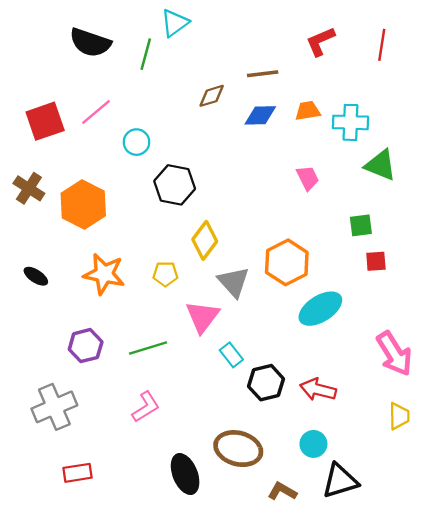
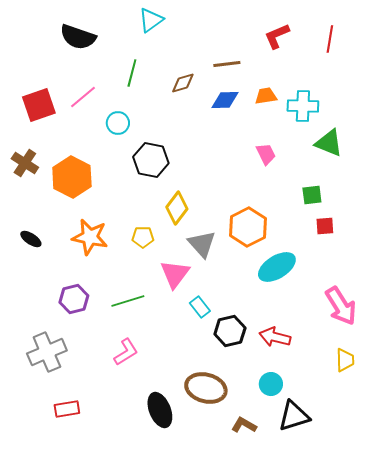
green line: (146, 54) -> (132, 73), moved

